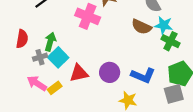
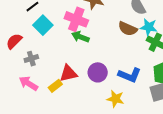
red semicircle: (22, 39) -> (14, 41), turned -144
green arrow: (50, 42) -> (80, 37), moved, turned -84
cyan square: (58, 57) -> (43, 25), moved
yellow rectangle: (55, 88) -> (55, 86), moved

